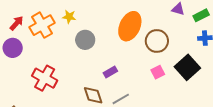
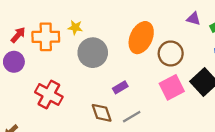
orange cross: (42, 25) -> (46, 37), turned 30
gray circle: (85, 40) -> (93, 53), size x1.4
pink square: (158, 72) -> (172, 87), size x1.6

